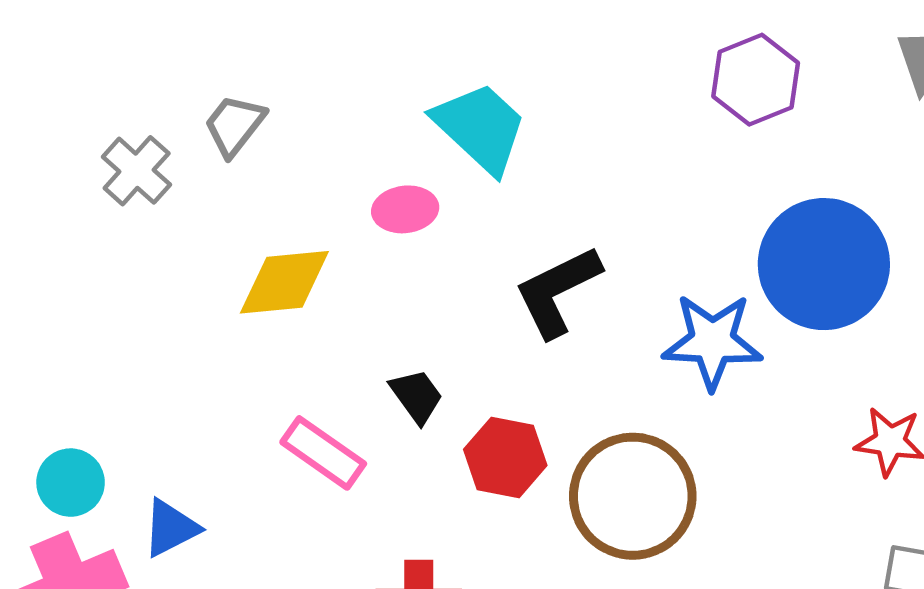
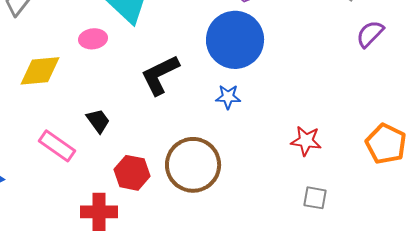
blue circle: (824, 264) -> (235, 40), moved
blue star: (712, 341) -> (228, 97), size x0.6
red hexagon: (505, 457) -> (132, 173), moved

